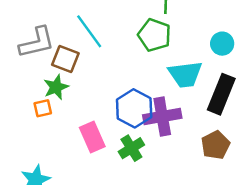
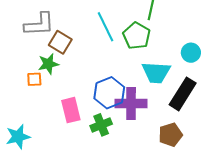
cyan line: (89, 31) -> (105, 27), moved

